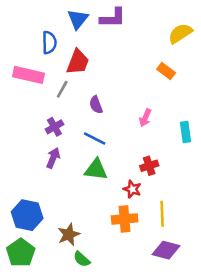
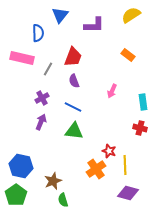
purple L-shape: (113, 18) -> (94, 25), moved
yellow semicircle: (180, 33) -> (131, 15), moved
red trapezoid: (78, 62) -> (73, 57), moved
red cross: (149, 166) -> (140, 128), moved, turned 32
red star: (132, 189) -> (109, 151), moved
orange cross: (125, 219) -> (96, 169), turned -30
green semicircle: (82, 259) -> (63, 200), turned 32

